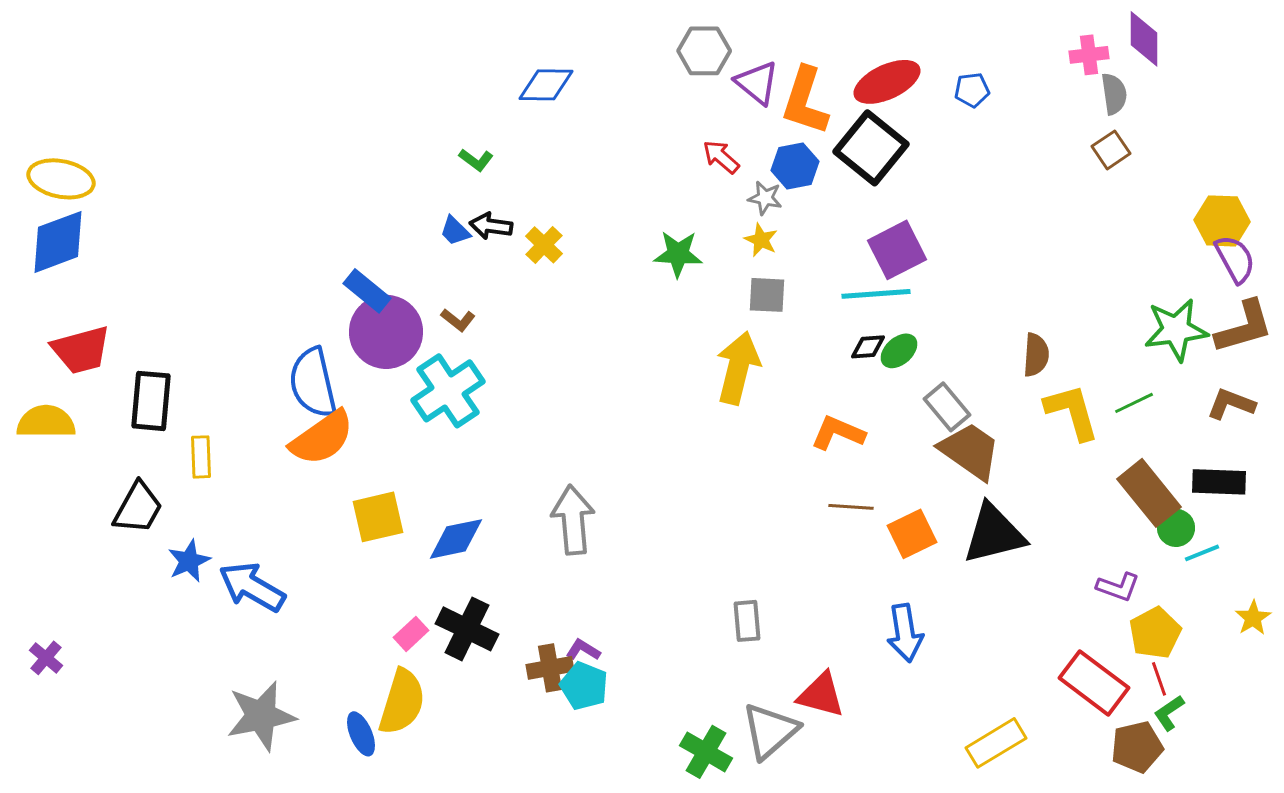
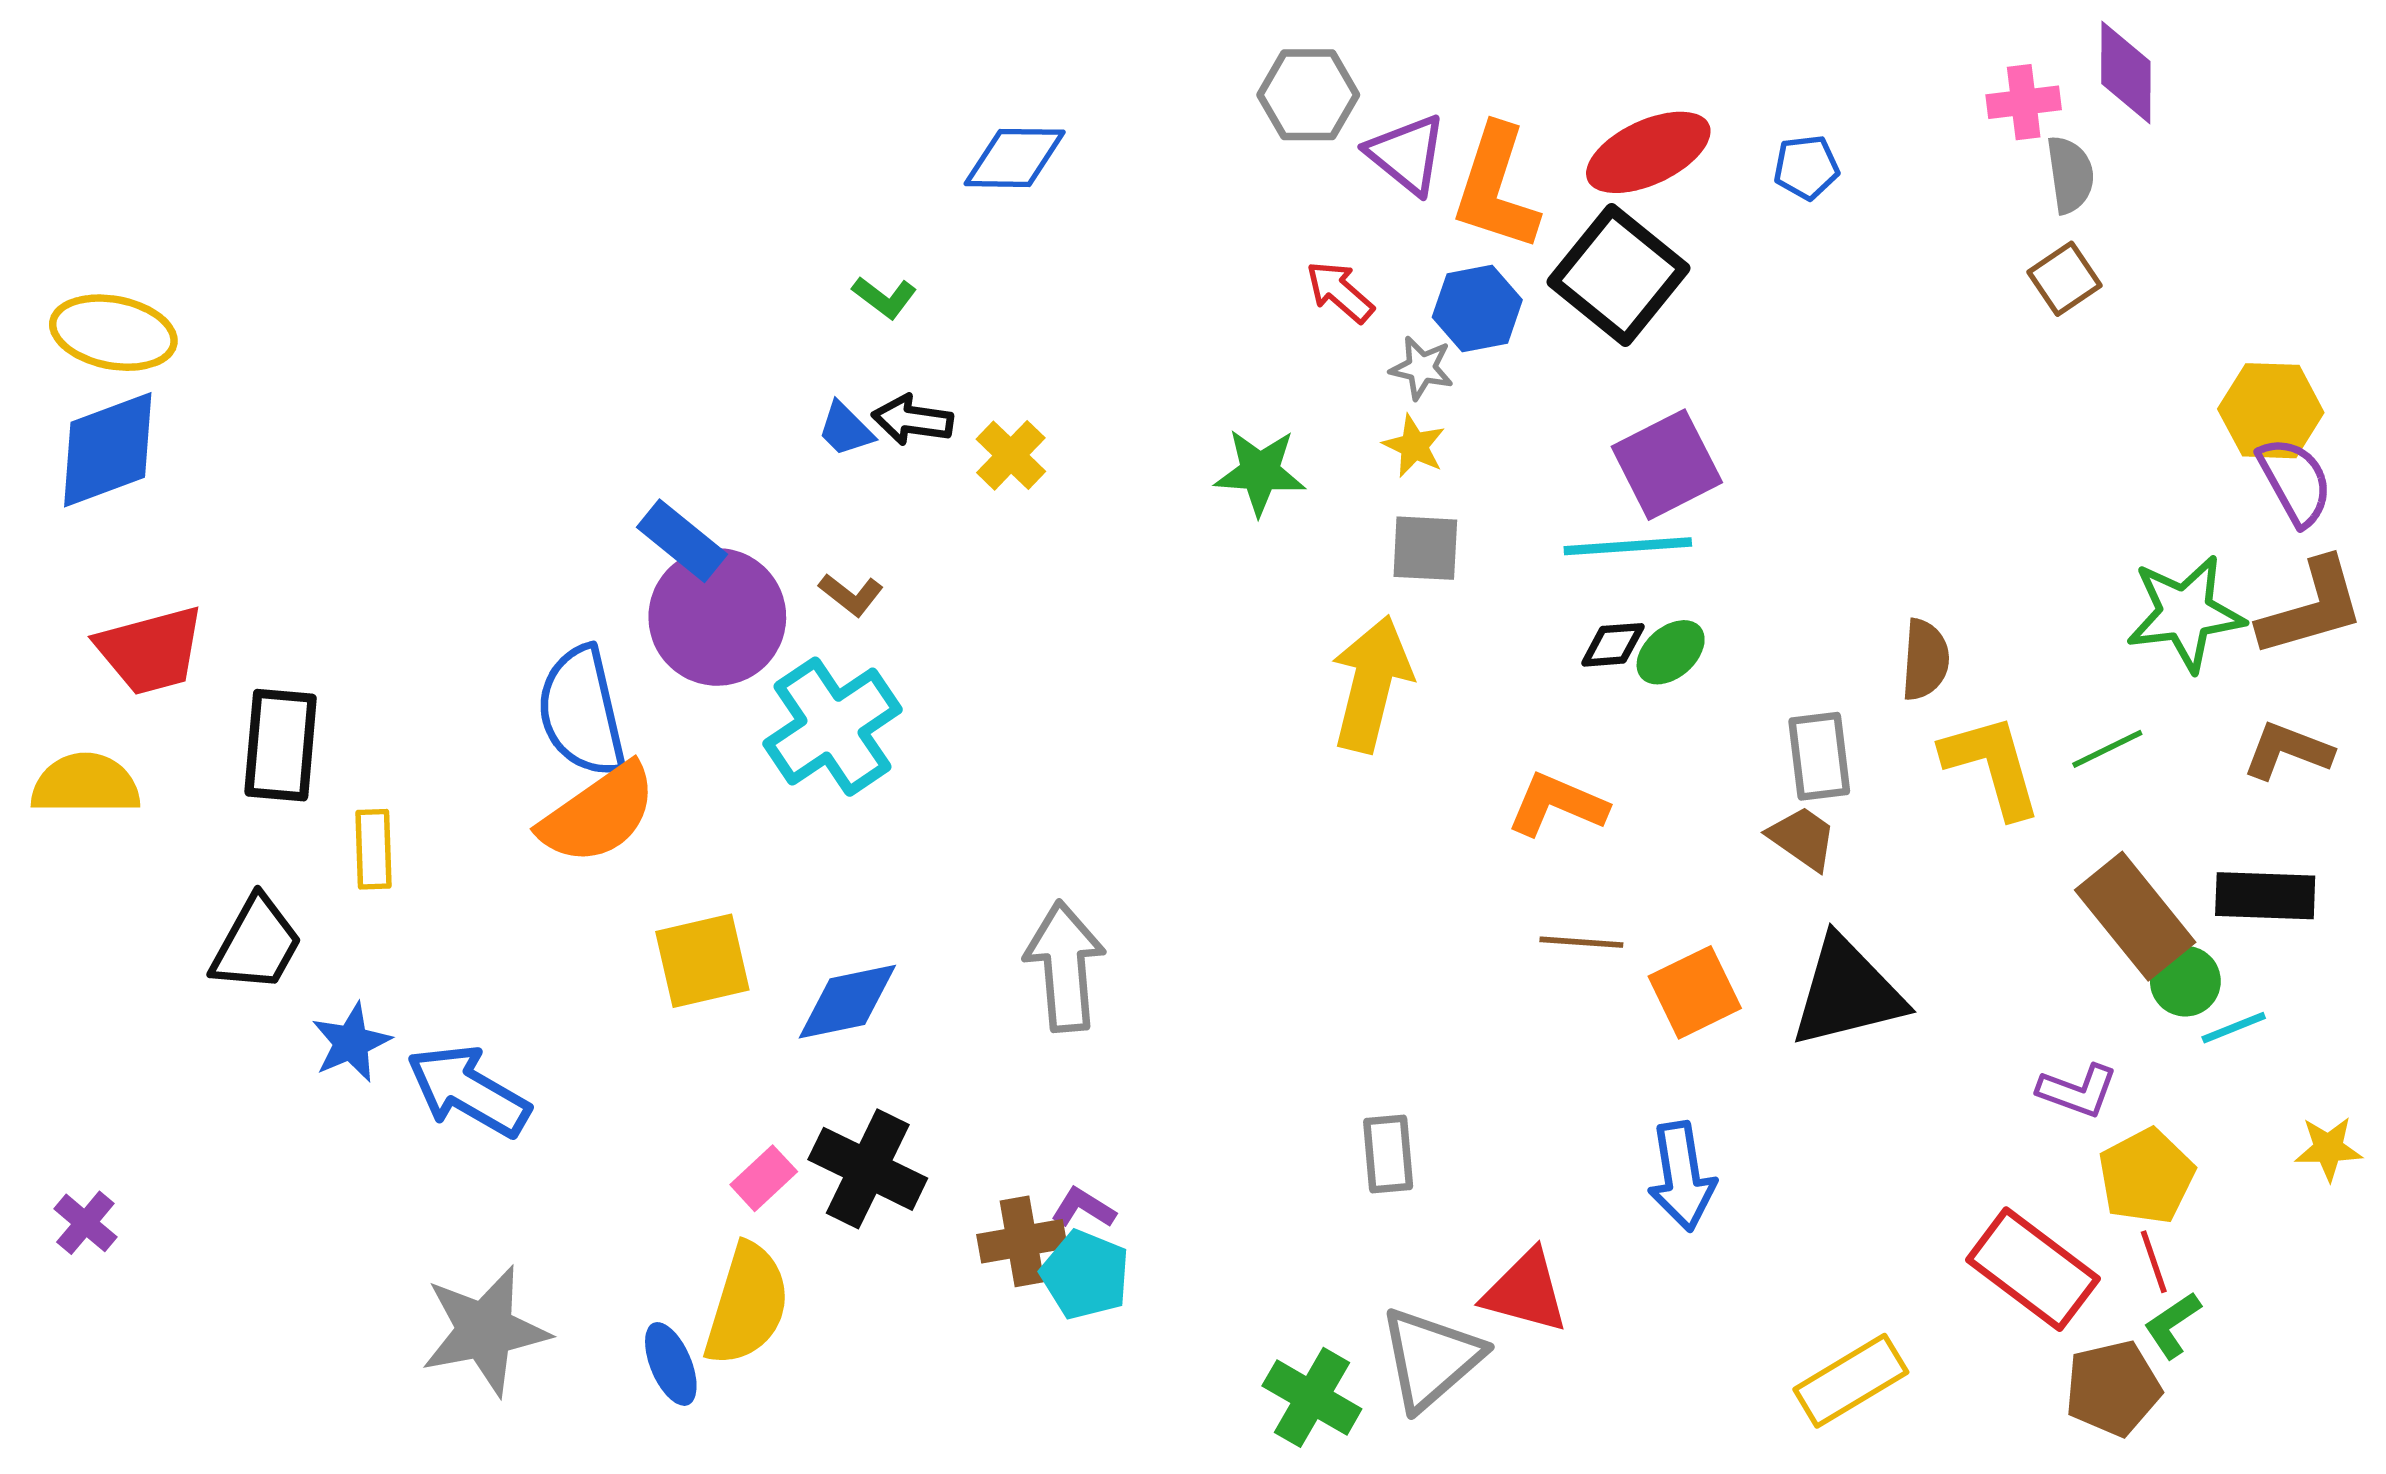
gray rectangle: (947, 407) -> (1819, 756), moved, turned 33
brown trapezoid: (970, 451) -> (1803, 838), size x0.6
yellow star: (1253, 618) -> (2328, 1148), turned 30

